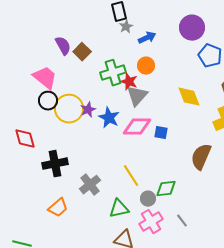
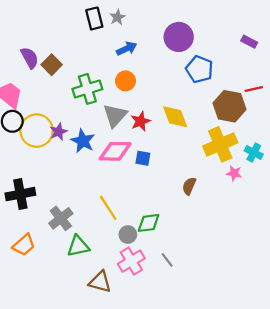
gray star: (126, 27) -> (117, 17), moved
red star: (129, 82) -> (141, 121), moved, turned 30
brown semicircle: (201, 157) -> (189, 186), size x0.6
green triangle: (119, 209) -> (78, 246), moved

